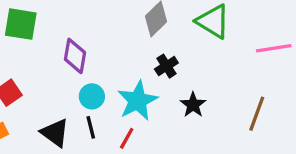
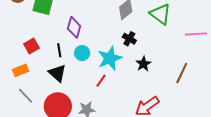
black cross: (166, 66) -> (129, 39), turned -32
black line: (91, 127) -> (59, 50), moved

